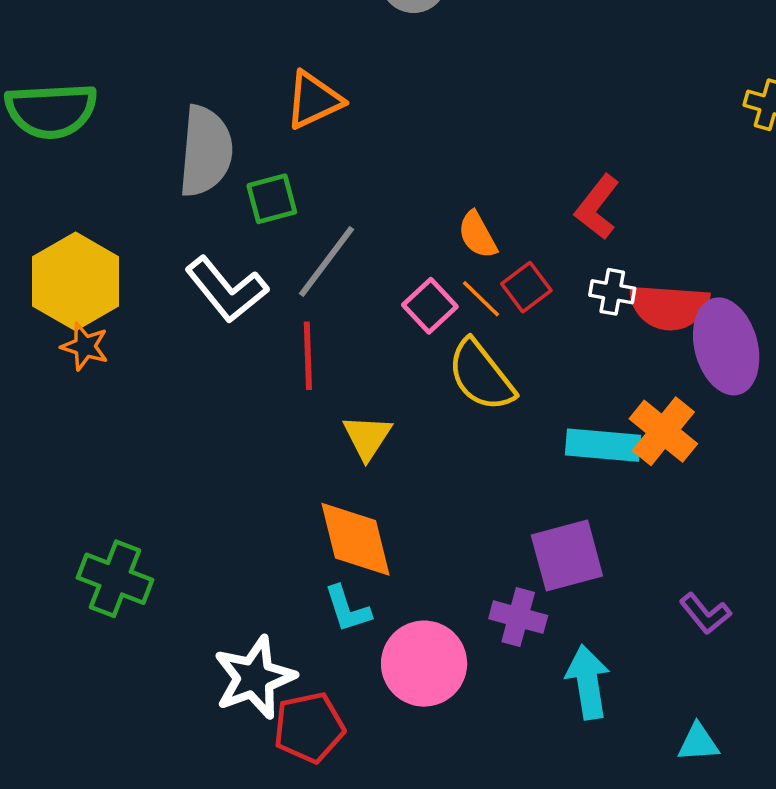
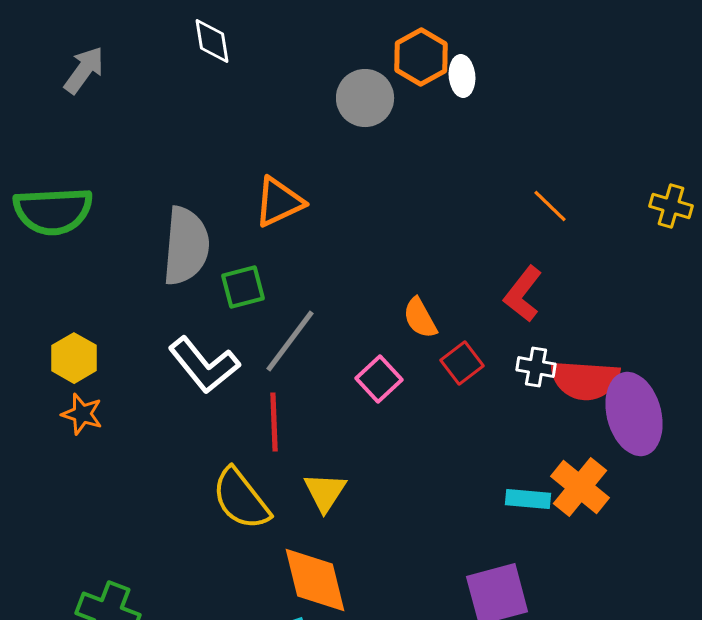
yellow hexagon: (76, 281) -> (74, 358), size x0.6
orange line: (481, 299) -> (550, 206), moved
yellow semicircle: (481, 375) -> (241, 499), moved
cyan rectangle: (603, 445) -> (528, 499), size x0.7

